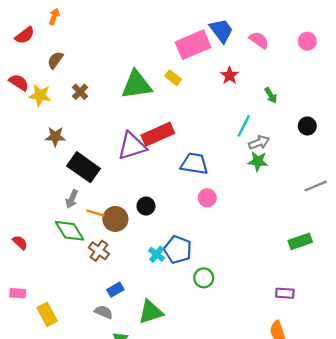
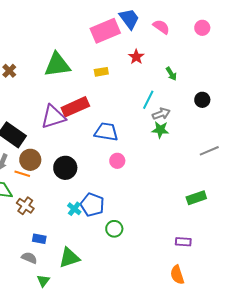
yellow rectangle: (173, 78) -> (101, 72), moved, turned -48
black circle: (146, 206) -> (65, 168), size x1.5
brown circle: (115, 219) -> (30, 160), moved
blue rectangle: (115, 290) -> (39, 239), turned 40

